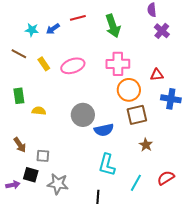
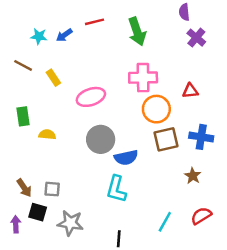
pink ellipse: (73, 66) -> (91, 97), moved
blue cross: (171, 99) -> (201, 137), moved
brown arrow: (20, 145) -> (24, 188), moved
brown star: (146, 145) -> (193, 176), moved
cyan L-shape: (107, 165) -> (116, 189), moved
purple arrow: (13, 185) -> (16, 224), turned -80

